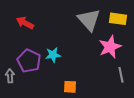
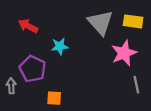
cyan star: (53, 55) -> (60, 46), moved
orange square: (70, 87) -> (54, 98), moved

